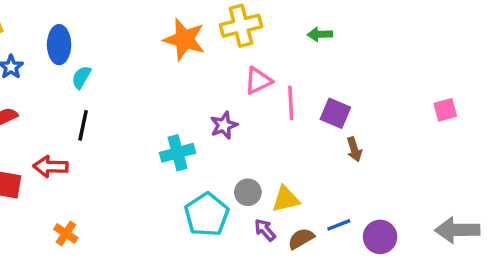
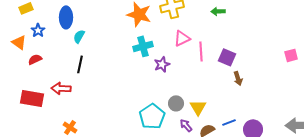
cyan cross: (177, 153) -> (143, 46), moved
yellow triangle: (286, 199) -> (198, 107), turned -48

